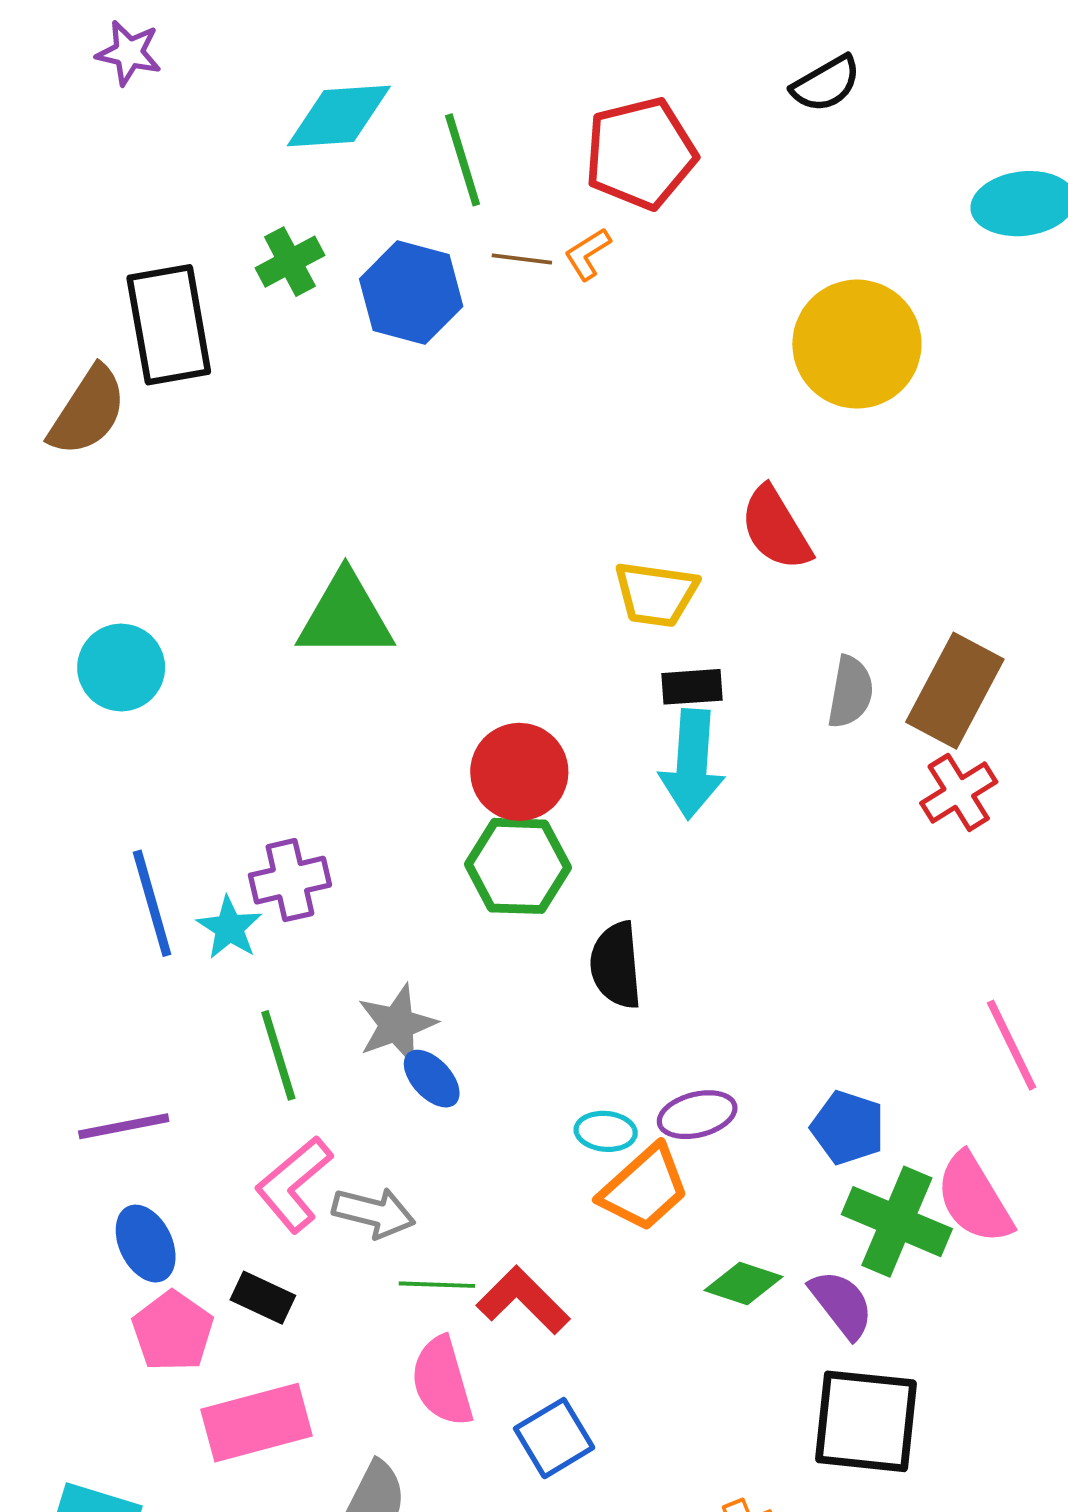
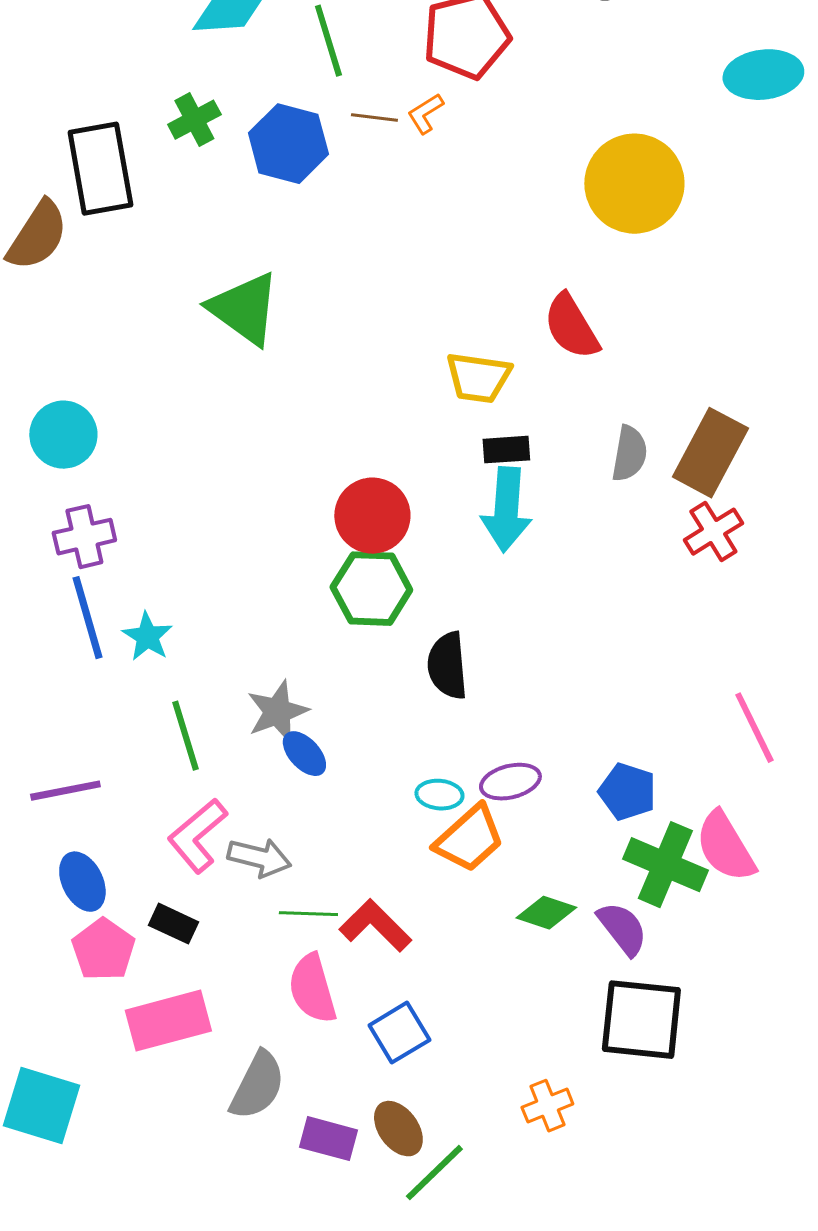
green triangle: (345, 616) -> (244, 309), moved, turned 36
purple cross: (290, 880) -> (84, 537), moved

